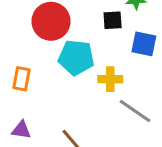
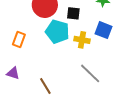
black square: (113, 20) -> (73, 13), moved
yellow cross: (110, 79) -> (82, 40), moved

